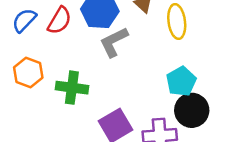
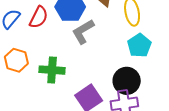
cyan pentagon: (181, 81) -> (139, 45), moved
black circle: (192, 110) -> (127, 81), moved

